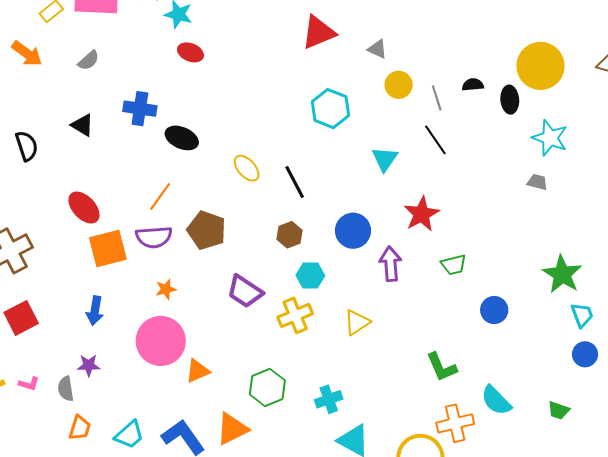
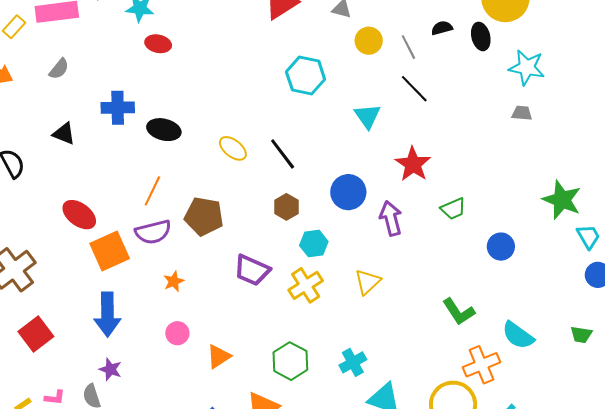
blue arrow: (95, 311) -> (107, 314), size x1.5
pink circle: (161, 341) -> (177, 333), size x0.5
purple star: (89, 365) -> (110, 369), turned 30

